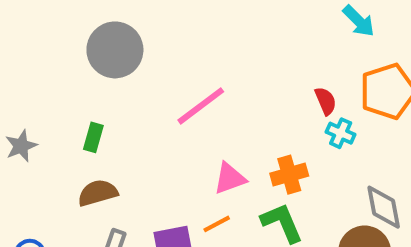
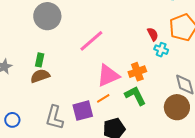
pink triangle: (230, 178) -> (108, 76), size x1.4
brown semicircle: (98, 193) -> (40, 76), moved

